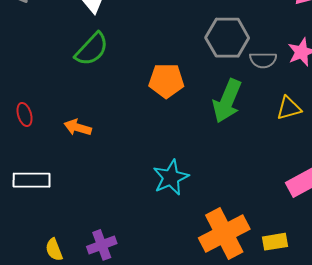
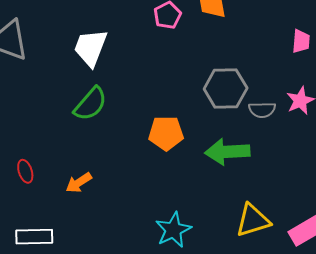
green arrow: (227, 101) -> (227, 152), turned 66
yellow triangle: (289, 108) -> (253, 220), moved, size x1.4
orange arrow: (78, 127) -> (79, 183), turned -48

